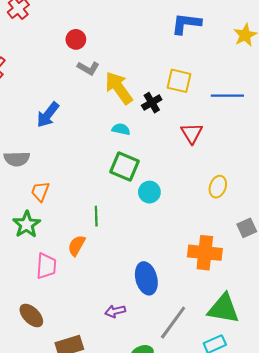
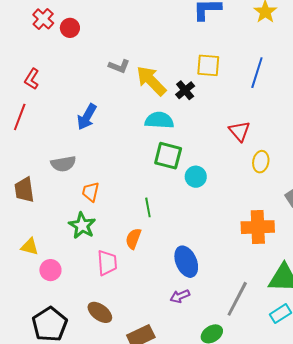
red circle: (76, 39) -> (70, 28), moved
blue line: (227, 96) -> (257, 73), turned -64
cyan semicircle: (121, 129) -> (159, 120), size x1.6
red triangle: (192, 133) -> (239, 131), moved
blue ellipse: (146, 278) -> (186, 262), moved

